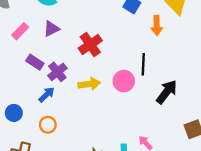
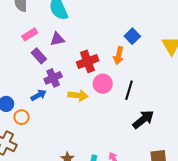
orange arrow: (157, 26) -> (119, 56), moved
purple rectangle: (35, 62) -> (39, 56), moved
pink circle: (124, 81) -> (103, 84), moved
orange circle: (48, 125) -> (22, 117), moved

